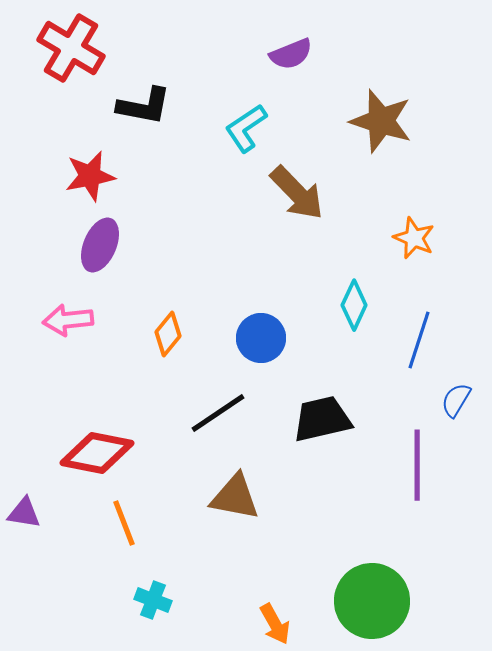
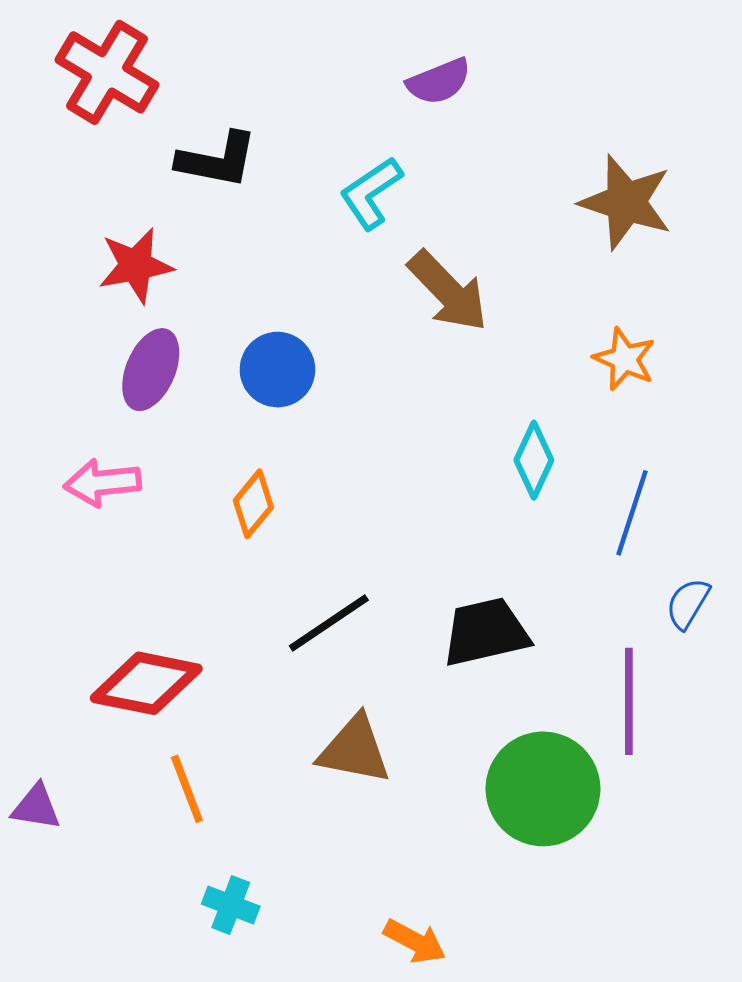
brown star: (381, 121) -> (626, 202), moved
blue circle: (261, 338) -> (277, 370), moved
purple triangle: (24, 513) -> (36, 807), moved
green circle: (372, 601) -> (543, 789), moved
orange arrow: (275, 624) -> (415, 941), turned -33

